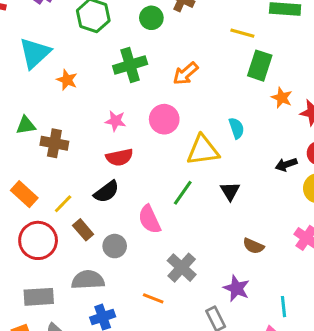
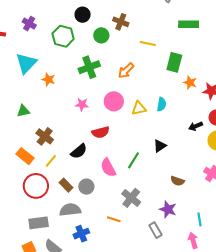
yellow line: (242, 33) -> (148, 44), moved
cyan semicircle: (236, 128) -> (162, 104), turned 32
brown cross: (54, 143) -> (45, 136), moved, turned 30
yellow triangle: (203, 150) -> (139, 108), moved, size x0.7
red semicircle: (119, 157) -> (101, 132), moved
black triangle: (230, 191) -> (160, 146), turned 32
green line: (183, 193) -> (133, 160), moved
brown rectangle: (83, 230) -> (66, 185), moved

